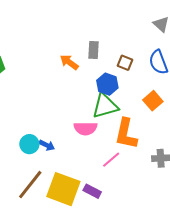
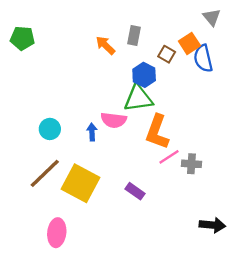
orange square: (153, 101) -> (189, 43), moved
blue arrow: (47, 145) -> (92, 132), moved, turned -126
pink line: (111, 160) -> (169, 157), moved
purple rectangle: (92, 191) -> (135, 191), moved

